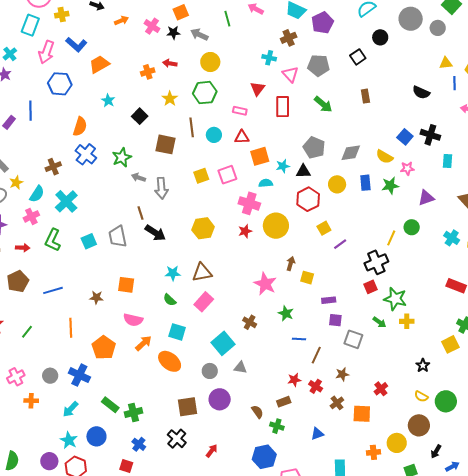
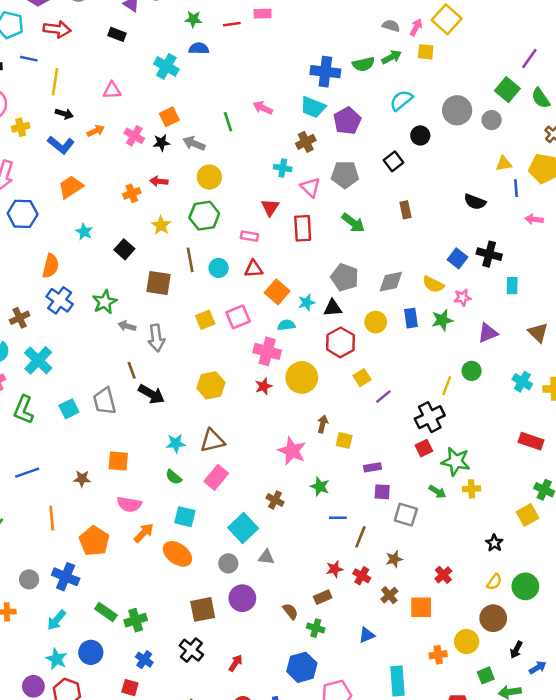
blue L-shape: (76, 45) -> (61, 145), moved
orange square: (260, 156) -> (277, 292), turned -30
yellow semicircle: (421, 396) -> (494, 582), turned -80

